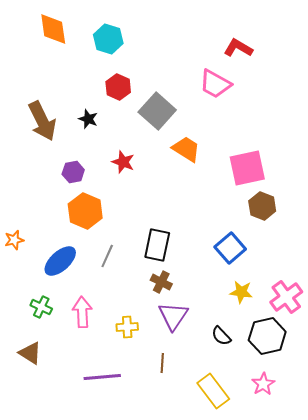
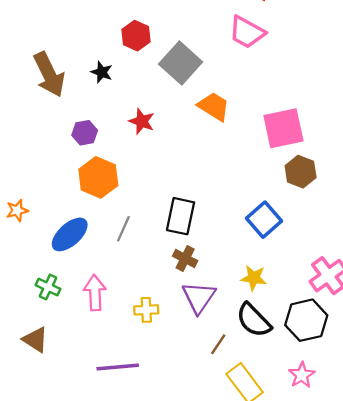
yellow star: (241, 292) -> (254, 278), moved
black semicircle: (221, 336) -> (254, 320), size x1.6
brown line: (162, 363) -> (218, 344), moved, turned 30

